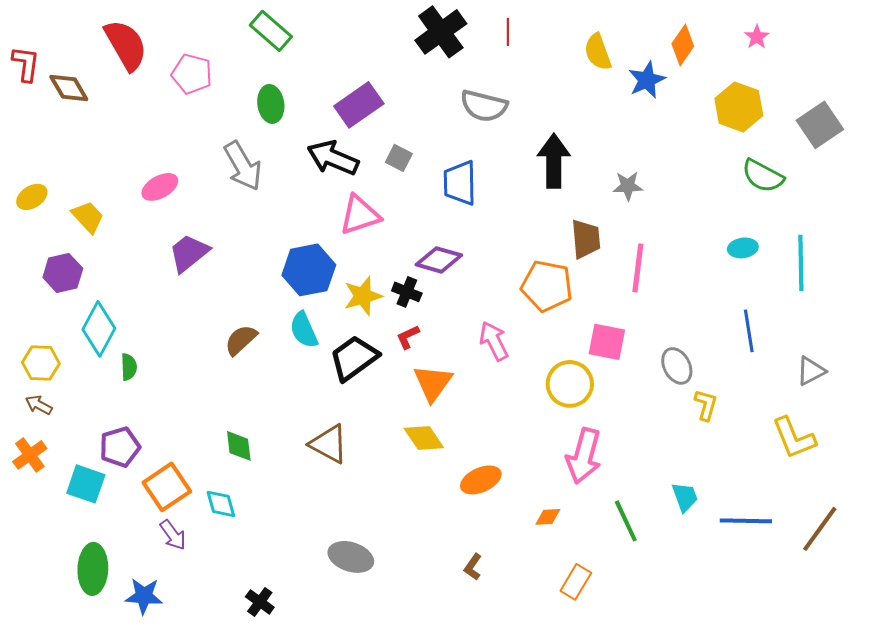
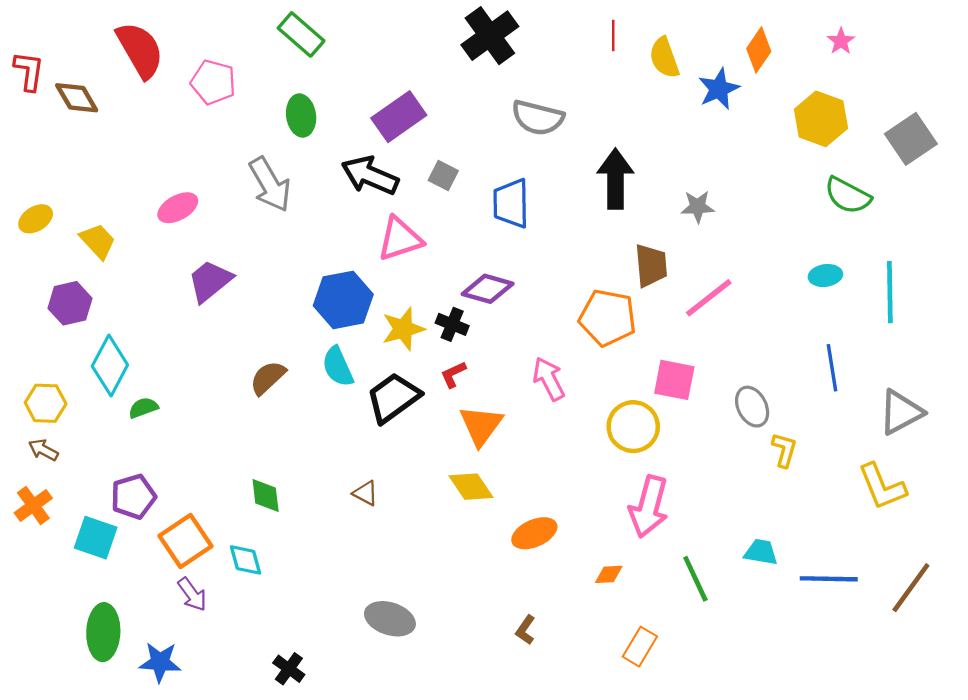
red line: (508, 32) -> (613, 36), moved
pink line: (638, 268) -> (709, 298), turned 45
green semicircle: (129, 367) -> (143, 408), turned -108
gray triangle: (811, 371) -> (901, 412), size x1.4
brown triangle: (329, 444) -> (365, 493), size x0.6
cyan trapezoid: (685, 497) -> (761, 552), turned -60

